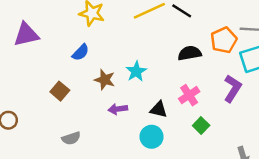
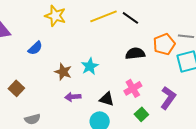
blue semicircle: (81, 52) -> (35, 48), moved
purple L-shape: (233, 88) -> (168, 98), moved
brown square: (60, 91) -> (16, 88), moved

